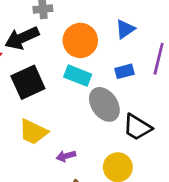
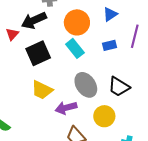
cyan rectangle: (78, 76) -> (75, 48), turned 30
gray ellipse: (104, 104) -> (86, 85), moved
purple arrow: (66, 156) -> (66, 108), size x1.5

